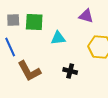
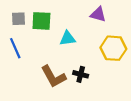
brown L-shape: (29, 71) -> (53, 77), moved

